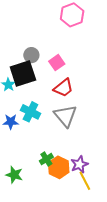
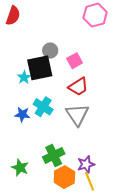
green cross: (46, 159) -> (54, 155), size x1.5
orange hexagon: (59, 167) -> (64, 177), moved

